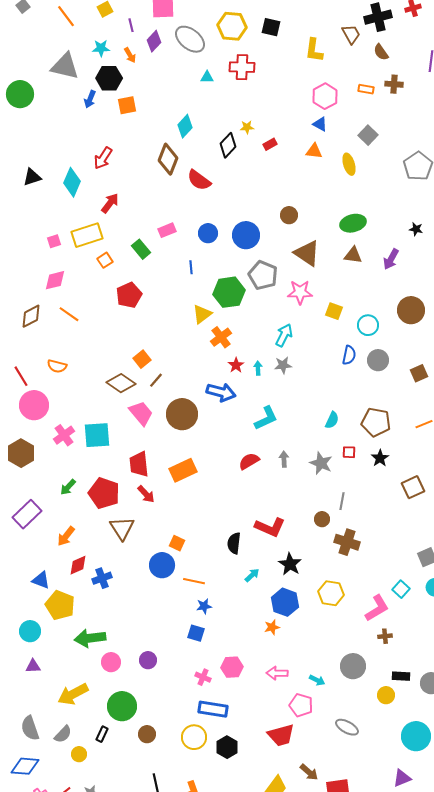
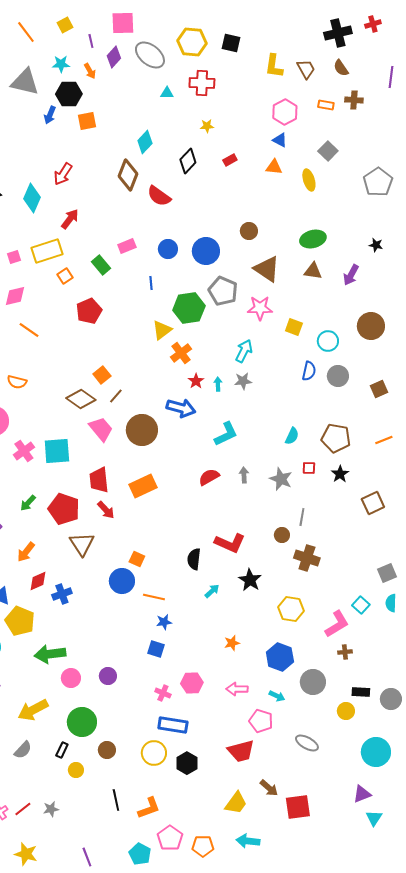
brown trapezoid: (351, 34) -> (306, 69), moved
yellow star: (247, 127) -> (207, 126), moved
blue hexagon: (285, 602) -> (280, 657), moved
yellow circle: (79, 754) -> (76, 770), moved

